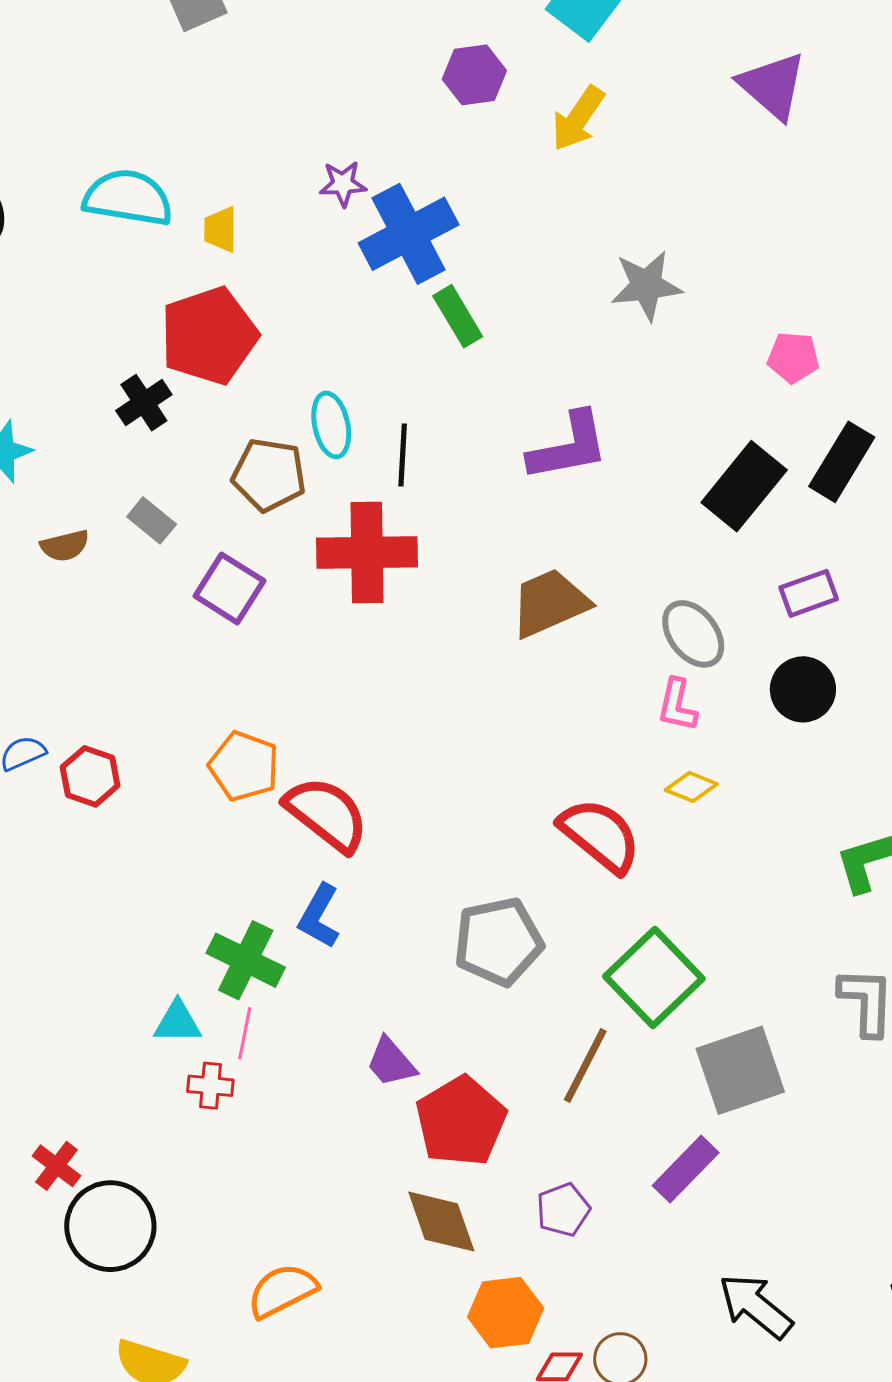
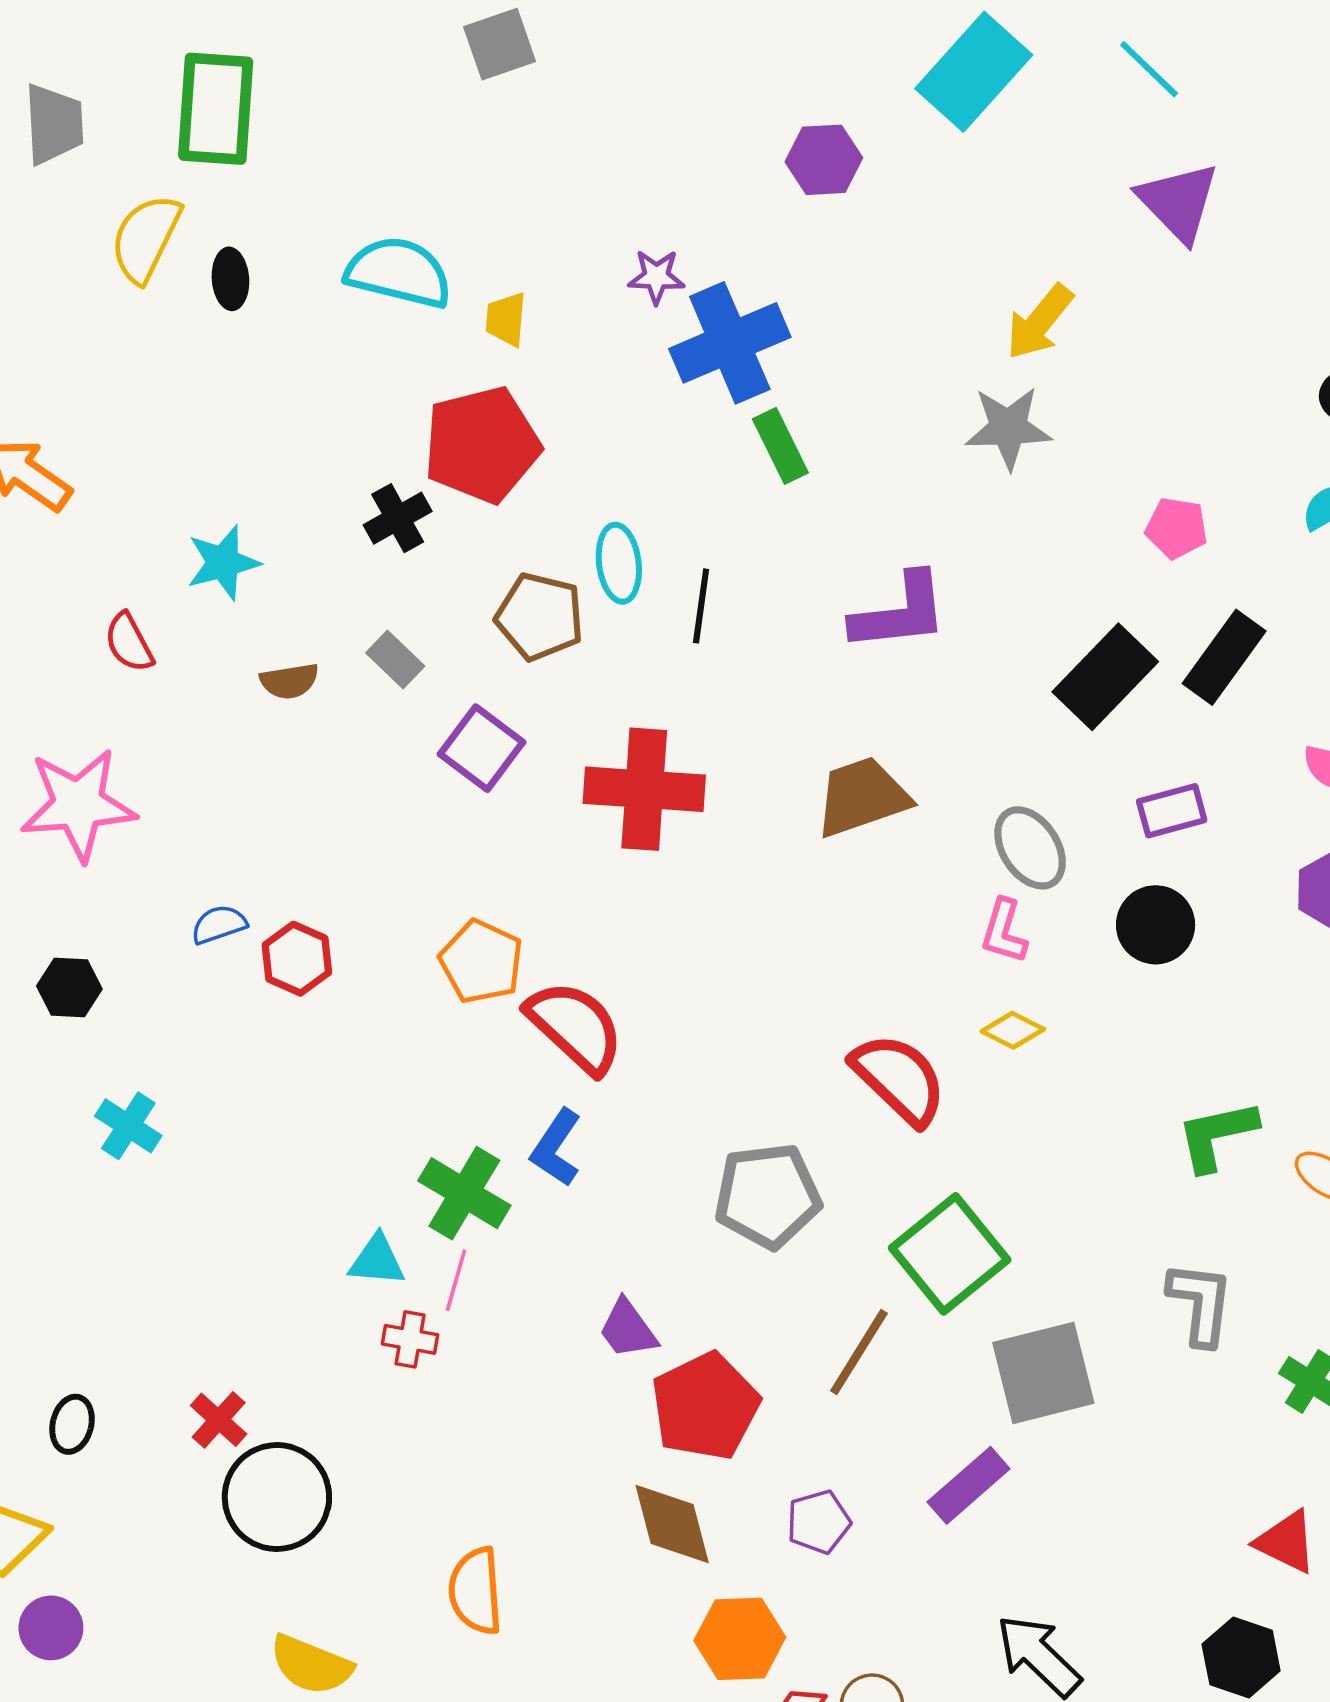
yellow arrow: (578, 118) -> (1039, 322), moved
red cross: (367, 552) -> (644, 789), moved
orange semicircle: (282, 1291) -> (476, 1591), turned -72

